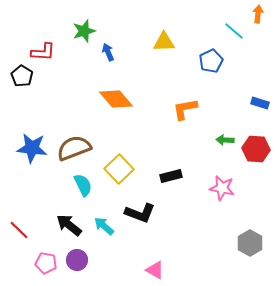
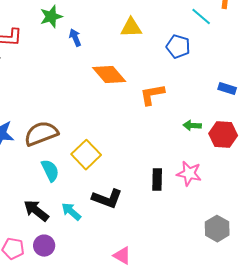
blue pentagon: (211, 61) -> (178, 47), turned -30
orange diamond: (116, 99) -> (109, 75), moved
black rectangle: (171, 176) -> (157, 180), moved, turned -75

